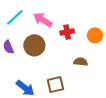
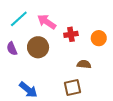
brown square: (55, 85) -> (73, 88), moved

